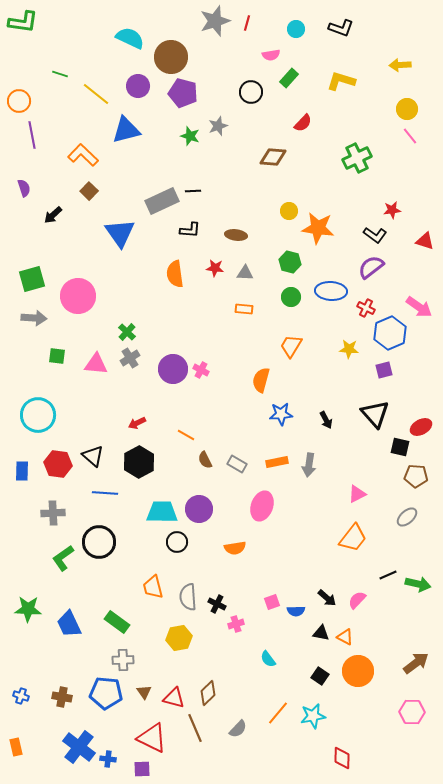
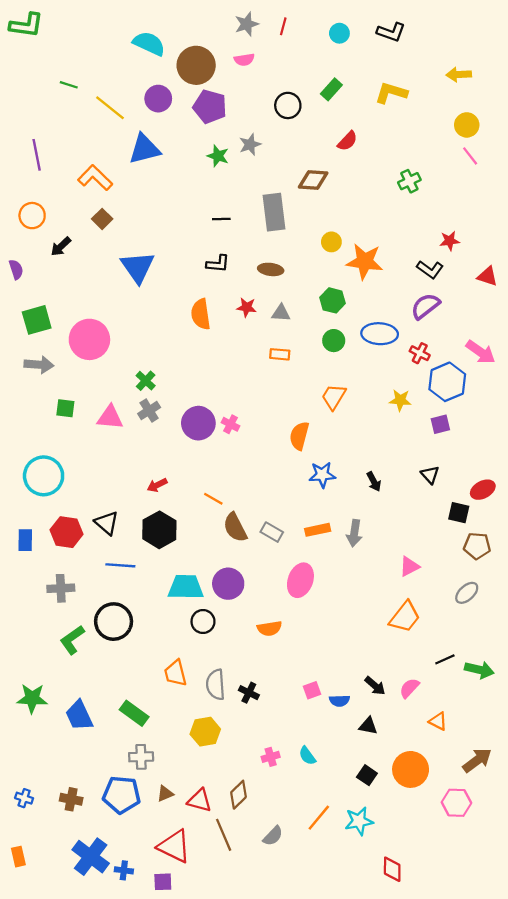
gray star: (215, 21) -> (247, 24), size x0.7
pink semicircle: (271, 55) -> (244, 60), moved
orange circle: (19, 101) -> (32, 216), moved
green cross: (357, 158) -> (409, 181), size x0.7
purple semicircle: (24, 188) -> (16, 269), moved
gray rectangle: (162, 201) -> (274, 212), moved, turned -72
black triangle: (375, 414) -> (430, 475), size x0.6
brown semicircle: (205, 460) -> (235, 527), size x1.5
pink cross: (236, 624) -> (271, 757), moved
orange triangle: (345, 637) -> (438, 721), moved
brown triangle: (144, 692) -> (165, 794), turned 42
pink hexagon: (412, 712) -> (456, 803), moved

